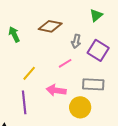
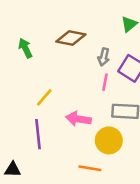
pink line: (65, 63) -> (105, 82), moved, turned -48

